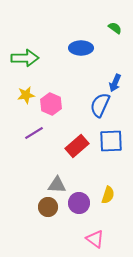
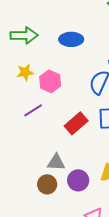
blue ellipse: (81, 48) -> (71, 39), moved

